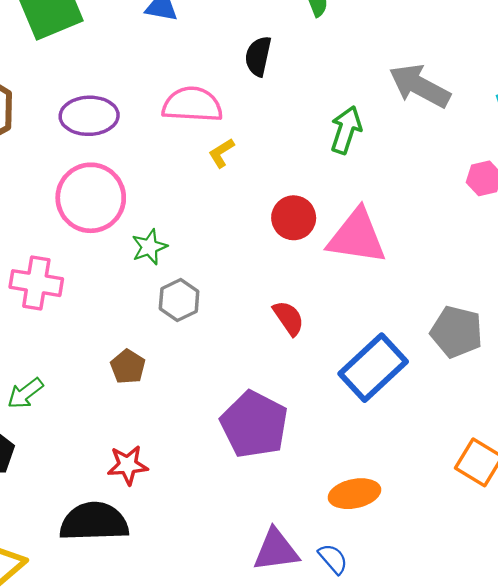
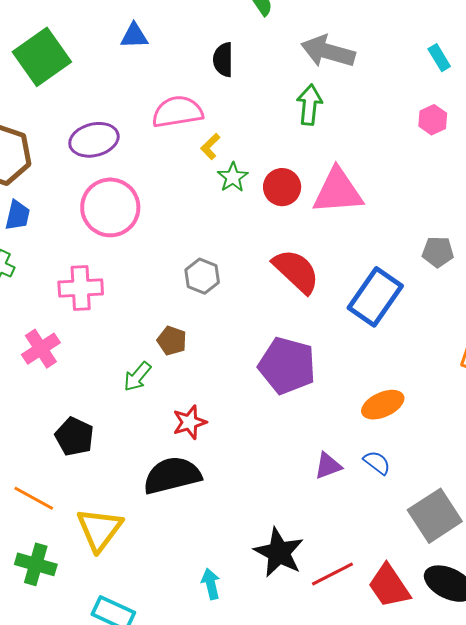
gray arrow: (420, 86) -> (328, 51), moved
green star: (149, 247) -> (233, 177), moved
red semicircle: (288, 318) -> (296, 271), size x1.6
gray pentagon: (457, 332) -> (438, 252), size x0.7
green arrow: (25, 393) -> (137, 377), moved
purple triangle: (276, 550) -> (328, 466), size x0.7

